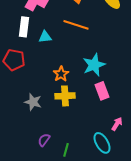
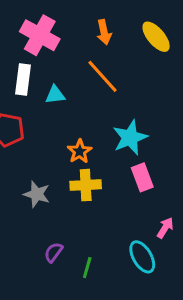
orange line: (76, 25) -> (102, 76), turned 30

